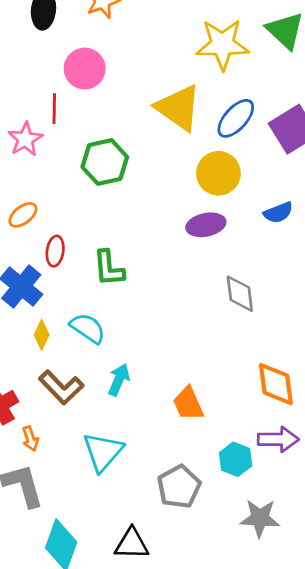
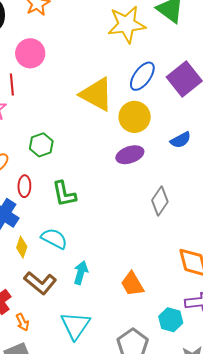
yellow triangle: (178, 108) -> (96, 94), moved
green hexagon: (105, 162) -> (41, 145), moved, size x0.7
gray diamond: (240, 294) -> (160, 201), turned 48

